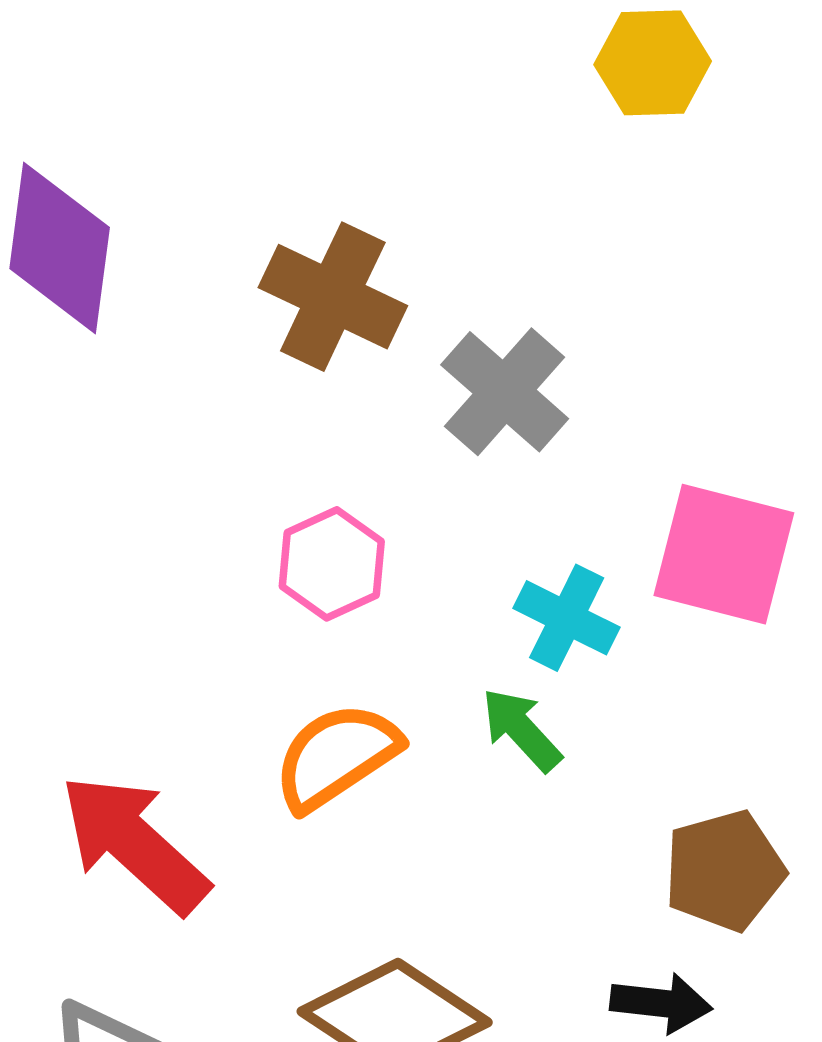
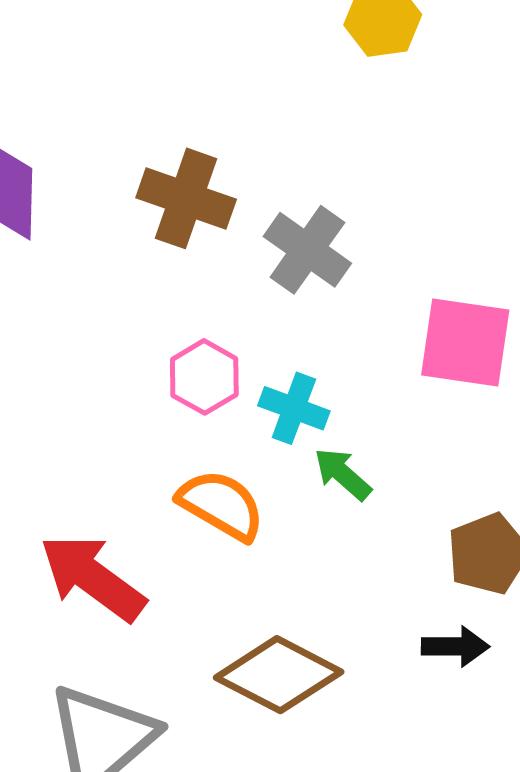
cyan cross: (567, 618) -> (294, 408), moved
orange semicircle: (336, 756) -> (221, 505), turned 70

